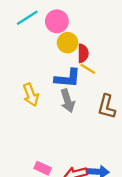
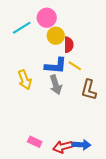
cyan line: (27, 18) -> (22, 28), moved
yellow line: (88, 69) -> (75, 66), moved

